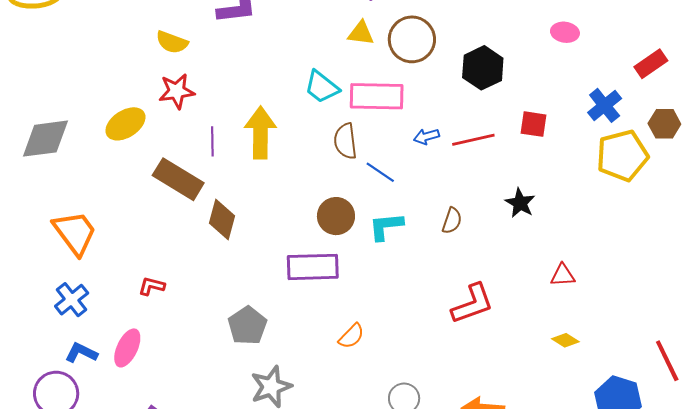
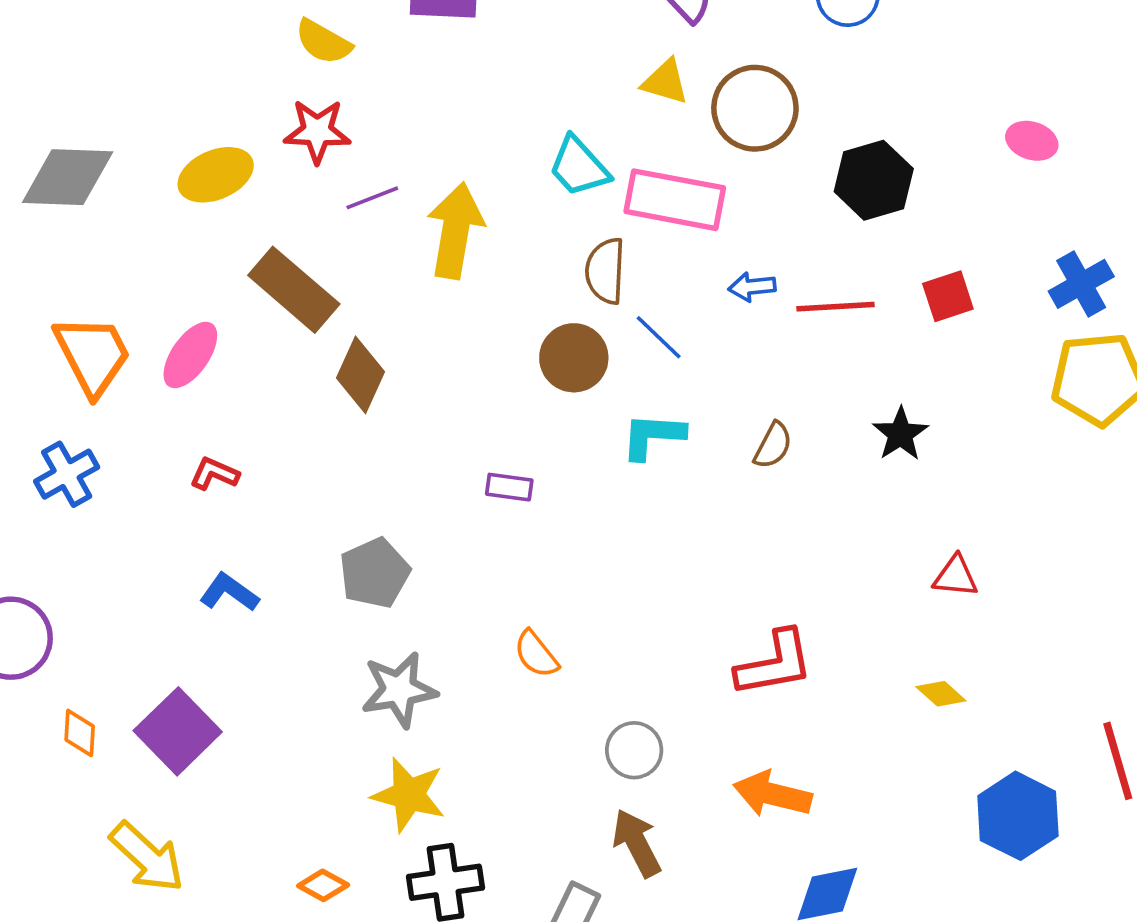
red square: (533, 124) -> (948, 296), turned -36
purple line: (212, 141) -> (372, 198), moved, turned 60
brown circle: (336, 216) -> (574, 358), moved
purple rectangle: (313, 267) -> (509, 487), size x0.5
red L-shape: (473, 304) -> (774, 663), moved
orange semicircle: (351, 336) -> (536, 654), moved, turned 88
pink ellipse: (127, 348) -> (190, 355), moved
blue L-shape: (81, 353) -> (229, 592), moved

